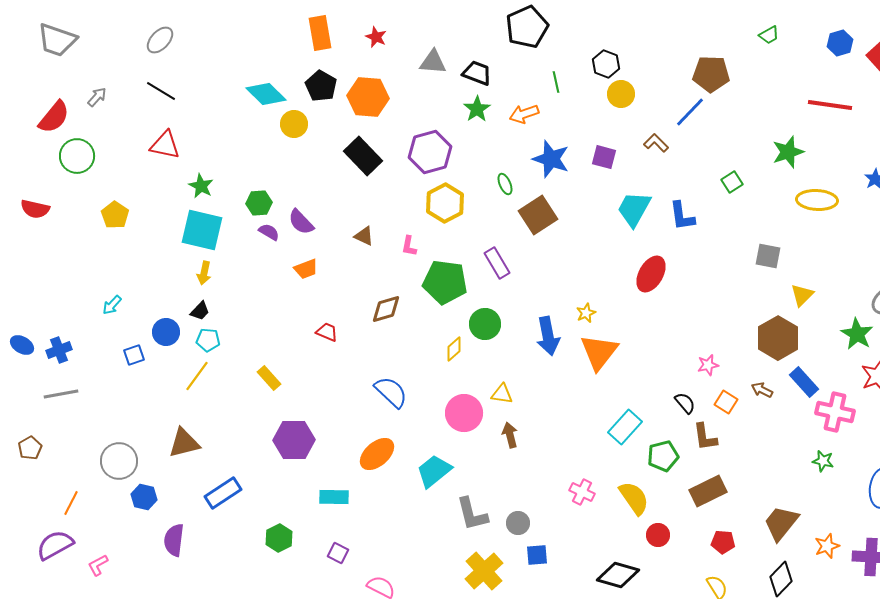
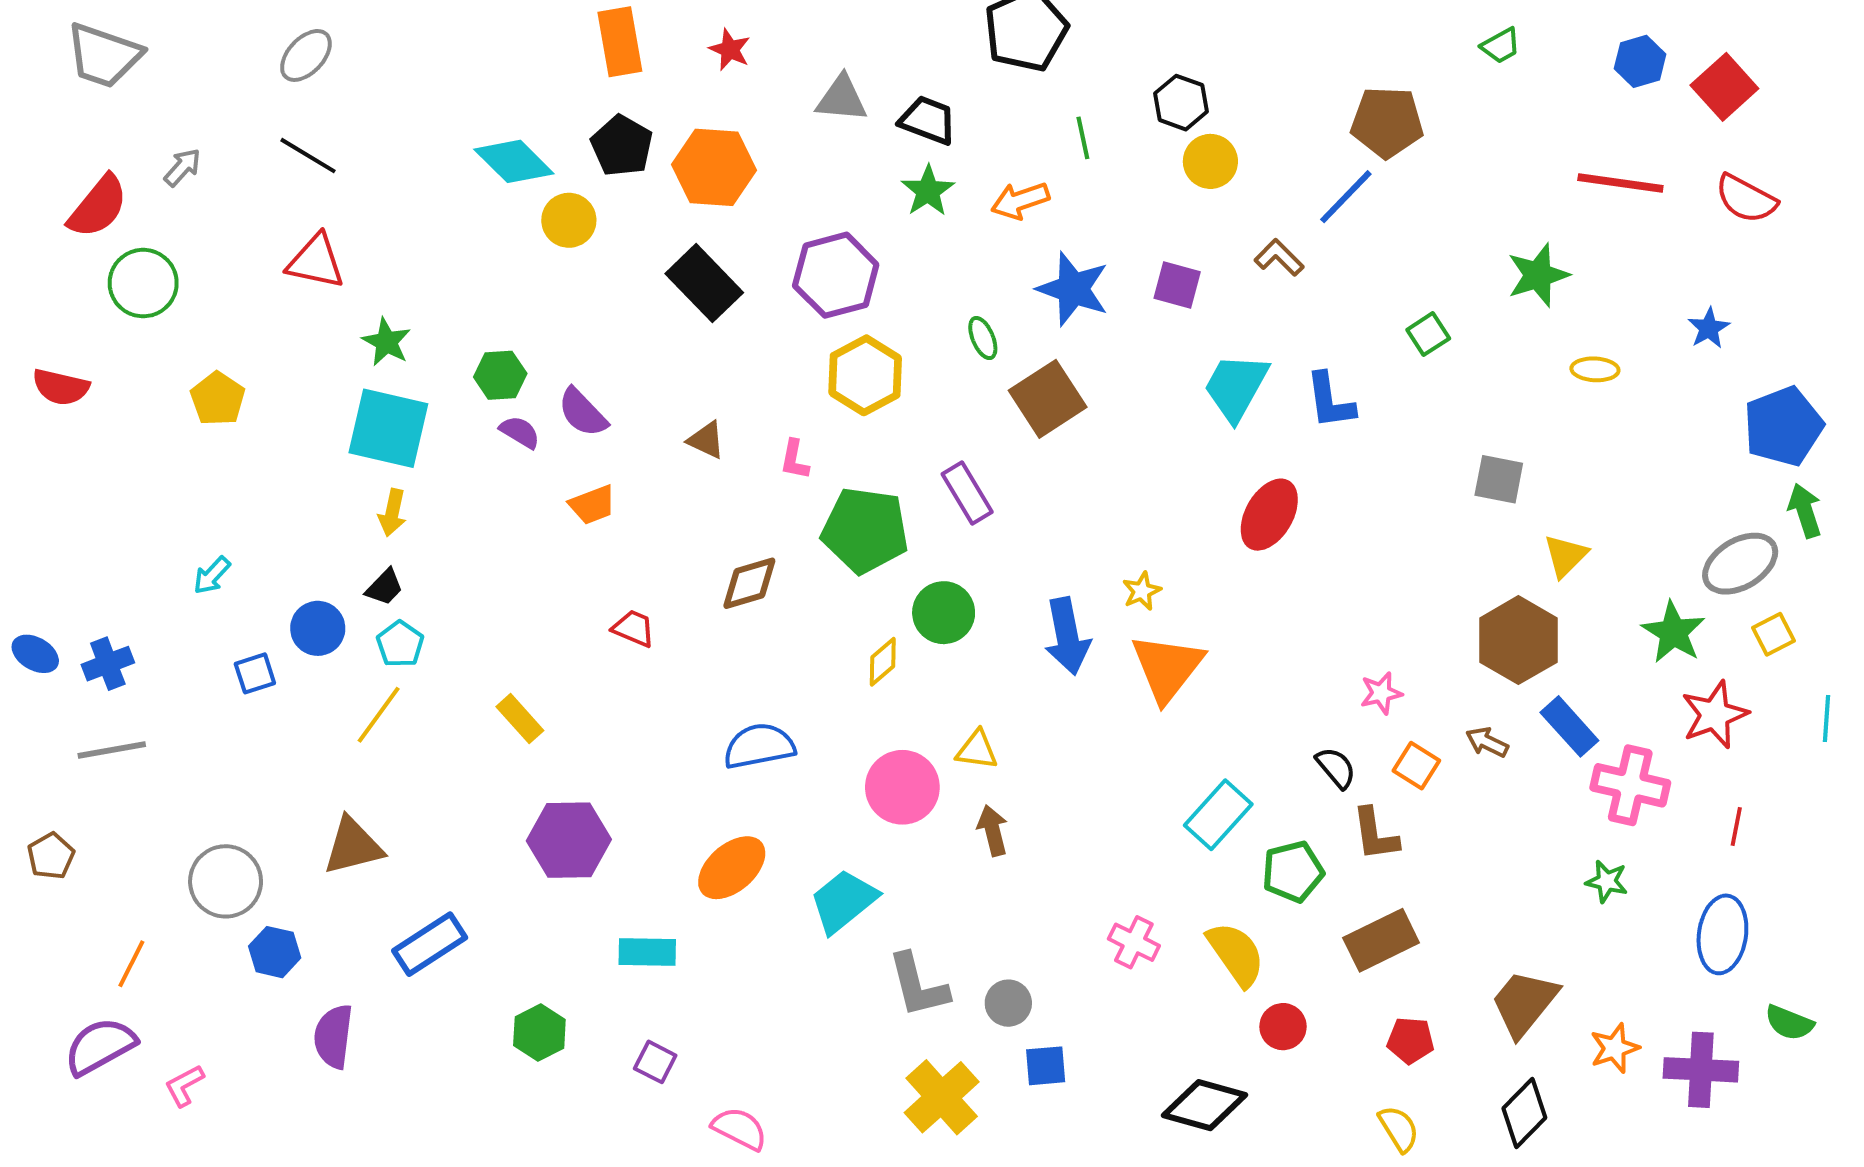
yellow ellipse: (817, 200) -> (1595, 369), size x0.6
cyan pentagon: (208, 340) -> (400, 644), turned 30
blue semicircle: (391, 392) -> (759, 746), turned -54

